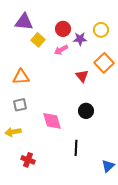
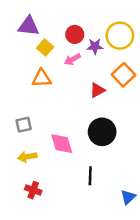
yellow circle: (101, 30) -> (120, 36), size x1.5
red triangle: (82, 76) -> (97, 90), turned 40
orange triangle: (21, 77) -> (42, 78), moved
black circle: (86, 111) -> (102, 132), size x1.5
yellow arrow: (13, 132) -> (27, 157), moved

